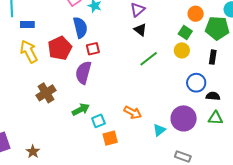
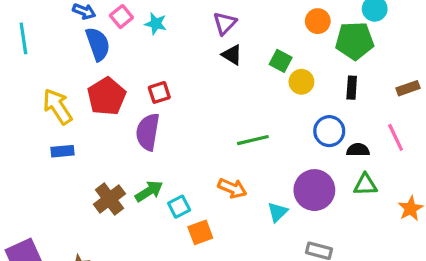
blue rectangle: (27, 24) -> (62, 151), moved
blue semicircle: (80, 27) -> (98, 44), moved
green square: (185, 32) -> (281, 61), moved
green line: (149, 59) -> (253, 140), moved, turned 30
brown cross: (46, 93) -> (109, 199), moved

